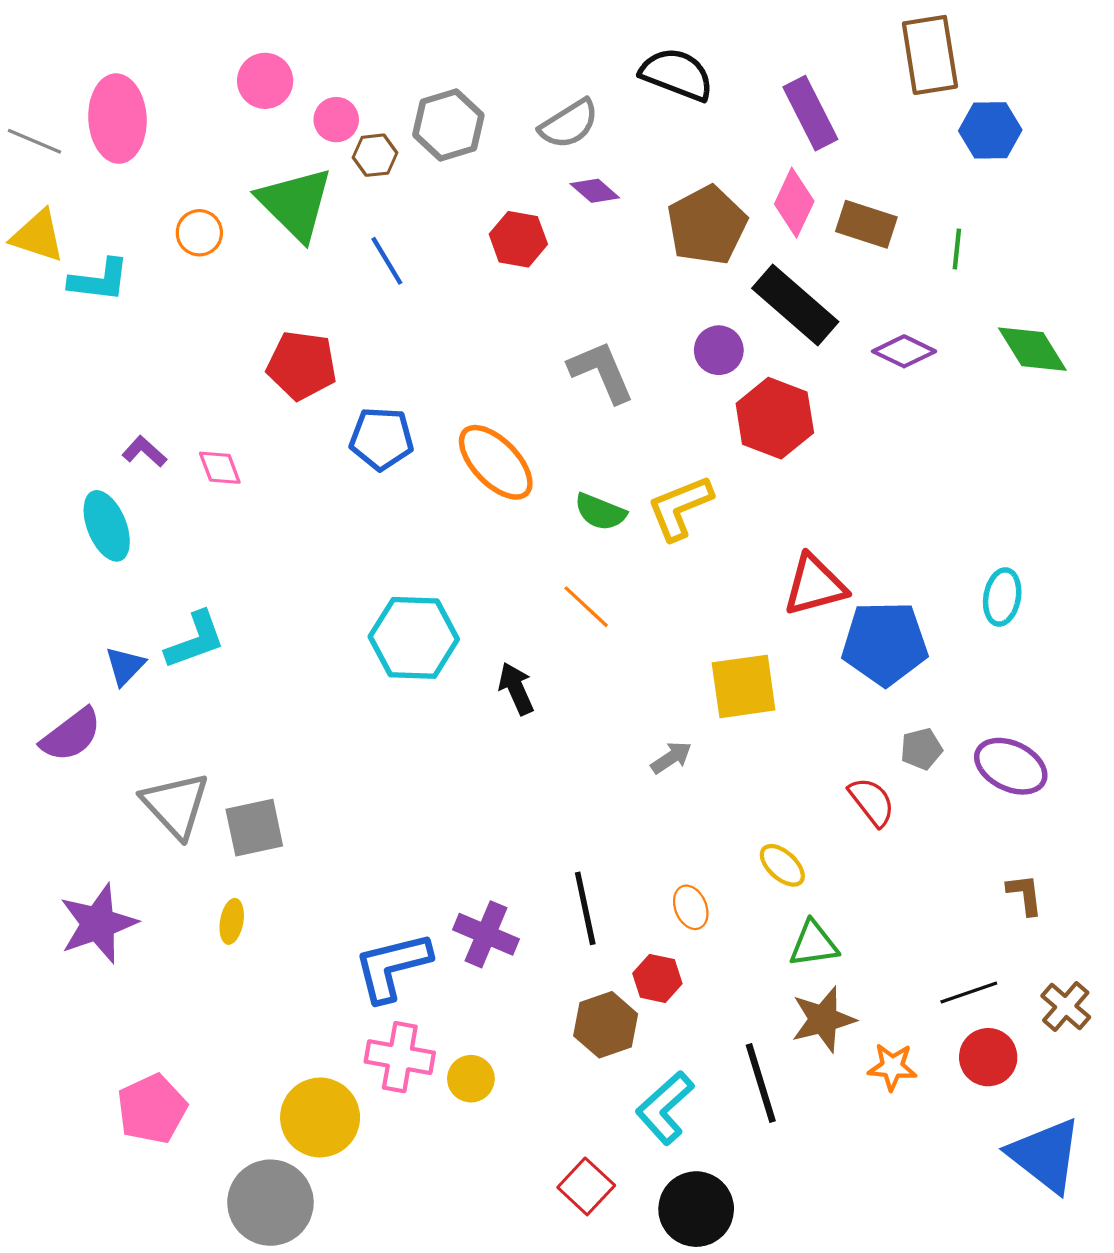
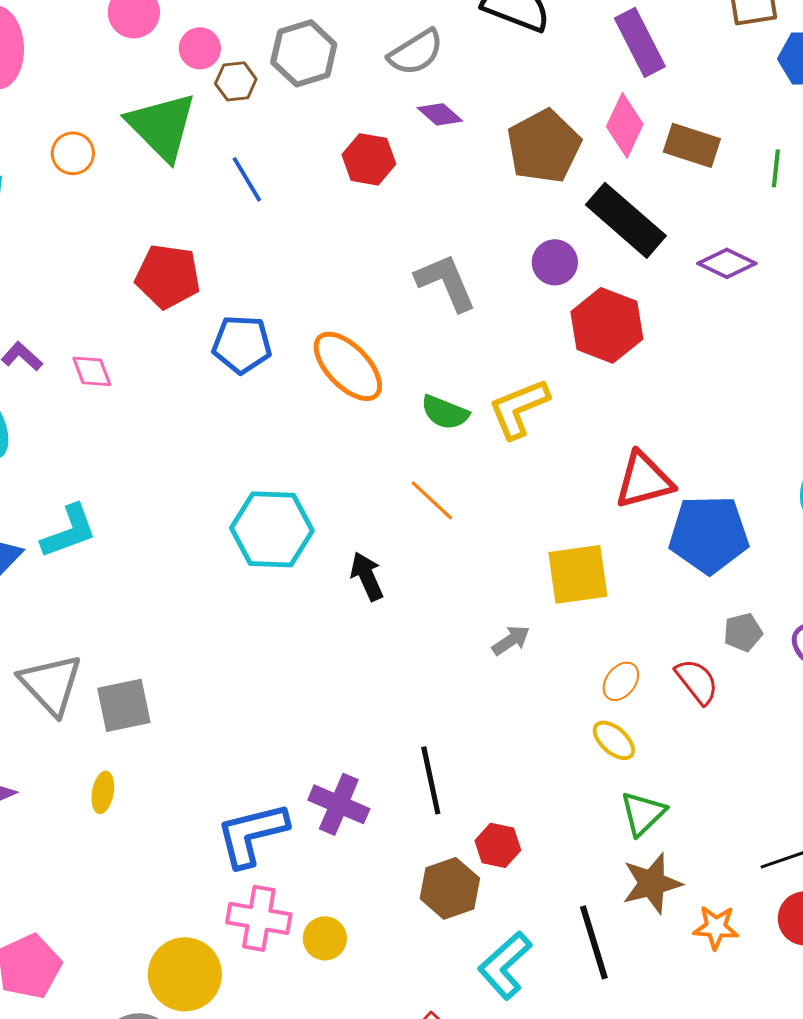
orange ellipse: (691, 907) -> (621, 681), moved, turned 60
green triangle: (814, 944) -> (643, 813), turned -36

